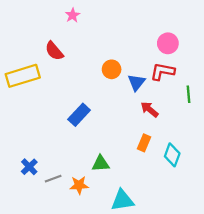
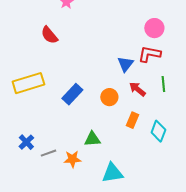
orange circle: (112, 69) -> (109, 97), moved
yellow rectangle: (23, 76) -> (28, 83), moved
green line: (188, 94) -> (163, 84), moved

